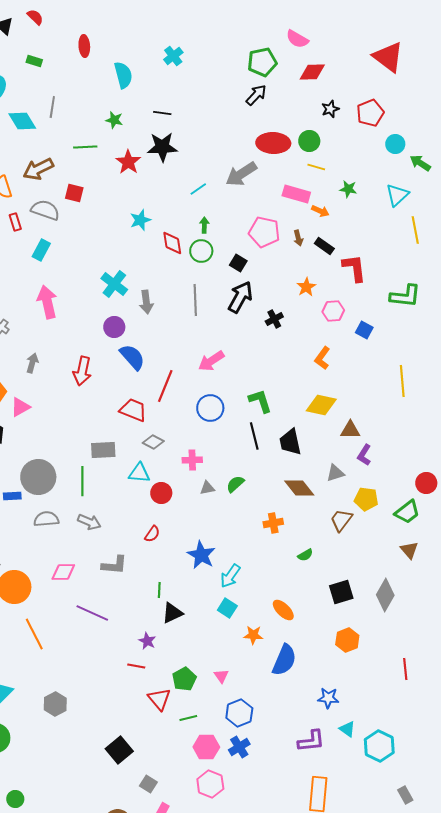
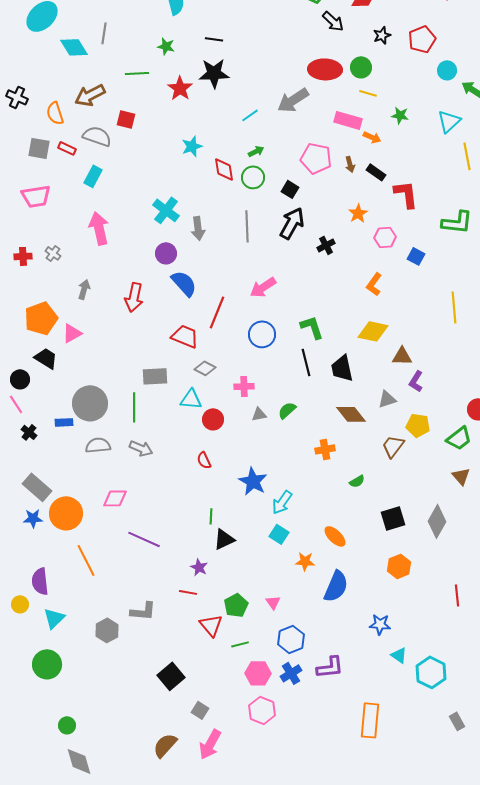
black arrow: (256, 95) -> (333, 21), moved, turned 90
red rectangle: (15, 222) -> (67, 148), turned -48
green arrow: (204, 225) -> (256, 151), turned 63
red semicircle: (152, 534) -> (204, 460), turned 120
gray L-shape: (114, 565) -> (143, 611), moved
purple L-shape: (311, 741) -> (330, 667), moved

